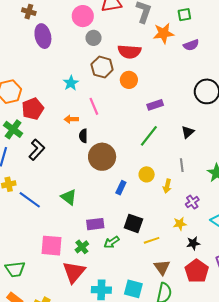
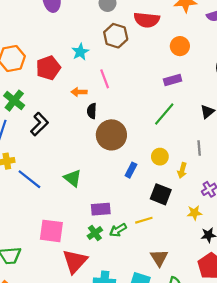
orange circle: (129, 80) -> (180, 46), moved
red pentagon: (33, 109) -> (48, 68), moved
black square: (133, 223) -> (161, 194), moved
yellow line: (152, 240) -> (144, 220), moved
green cross: (82, 247) -> (95, 233), moved
brown triangle: (162, 267) -> (159, 258), moved

